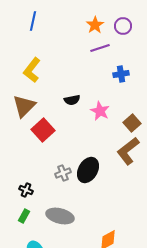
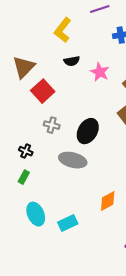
yellow L-shape: (32, 70) -> (63, 30), moved
gray cross: (63, 173) -> (52, 125), moved, turned 35
gray ellipse: (60, 216) -> (73, 160), moved

